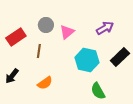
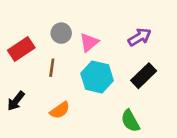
black rectangle: (120, 57) -> (144, 76), moved
cyan hexagon: (87, 60) -> (97, 77), moved

